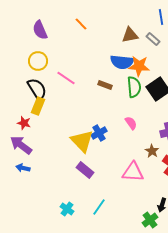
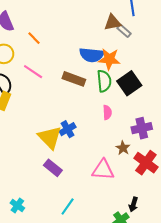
orange line: (81, 24) -> (34, 38), moved
brown triangle: (130, 35) -> (112, 22), moved
brown rectangle: (105, 85) -> (74, 79), size x1.5
pink semicircle: (131, 123) -> (107, 112), moved, turned 32
cyan cross: (67, 209) -> (17, 205), moved

